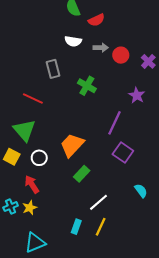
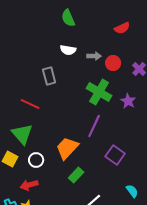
red semicircle: (96, 20) -> (122, 28), moved
green cross: (87, 86) -> (99, 92), moved, size x1.4
purple line: (114, 123) -> (94, 126), moved
red arrow: (32, 184) -> (29, 185), turned -72

